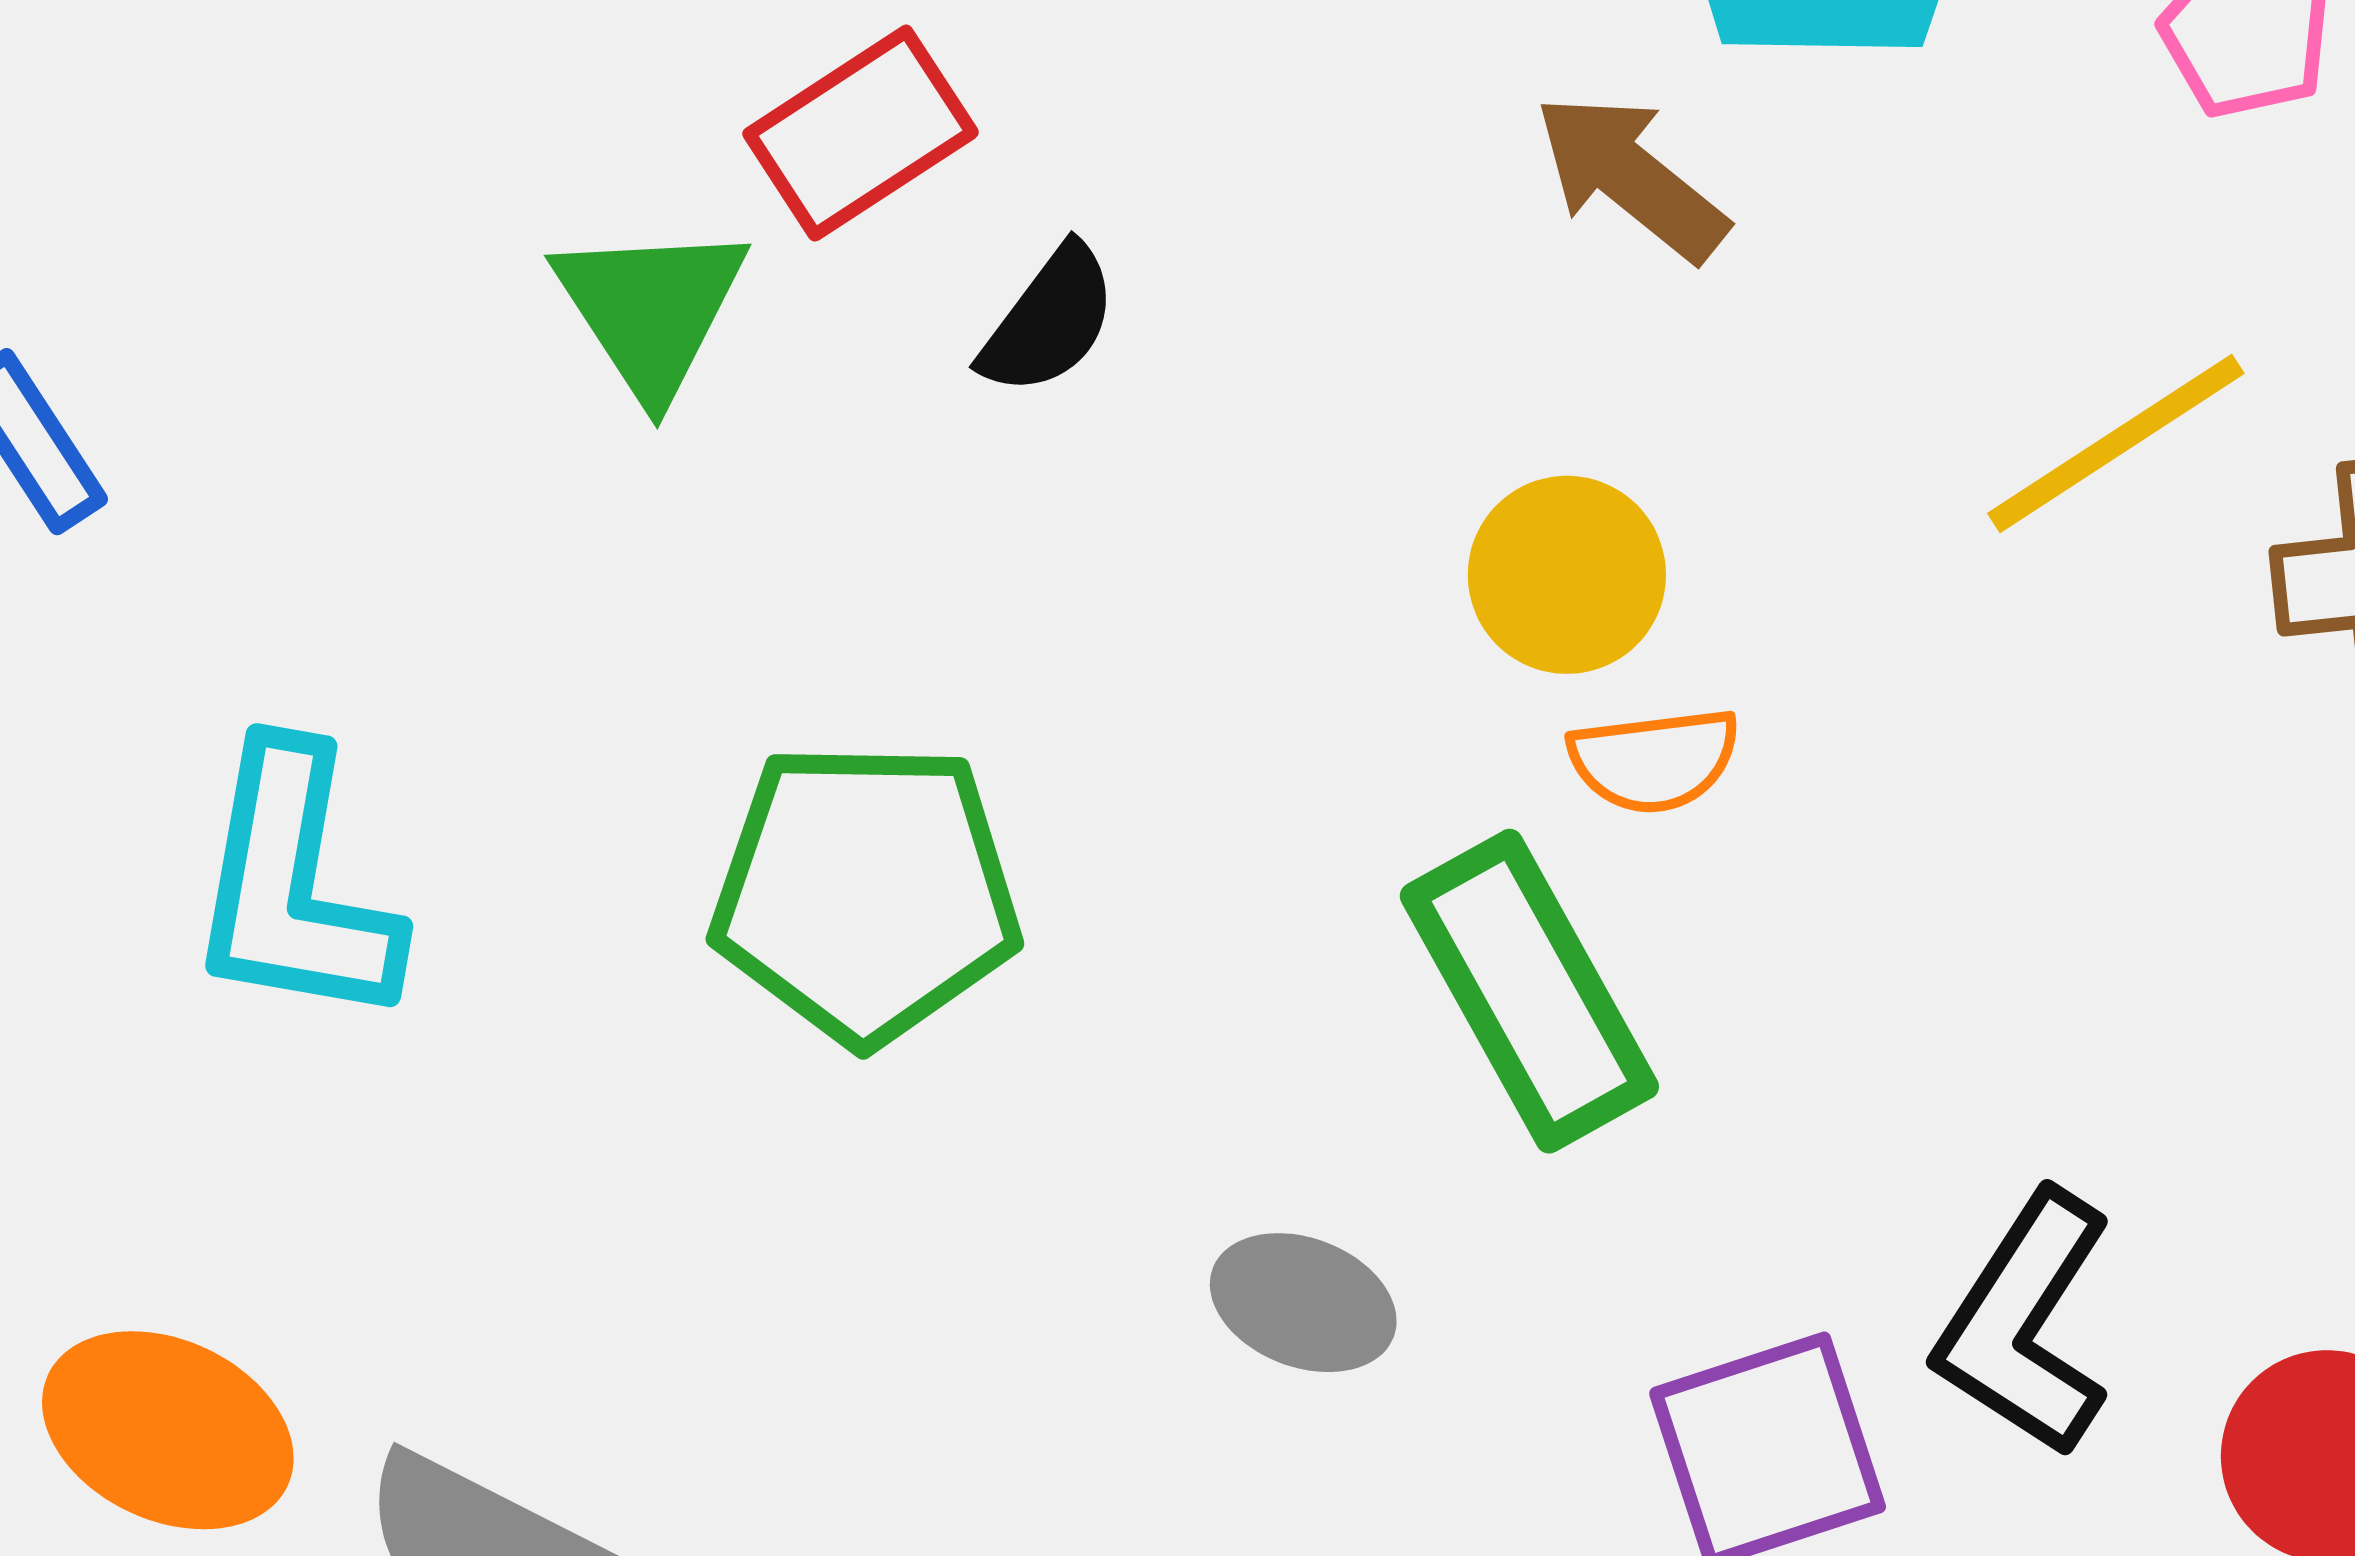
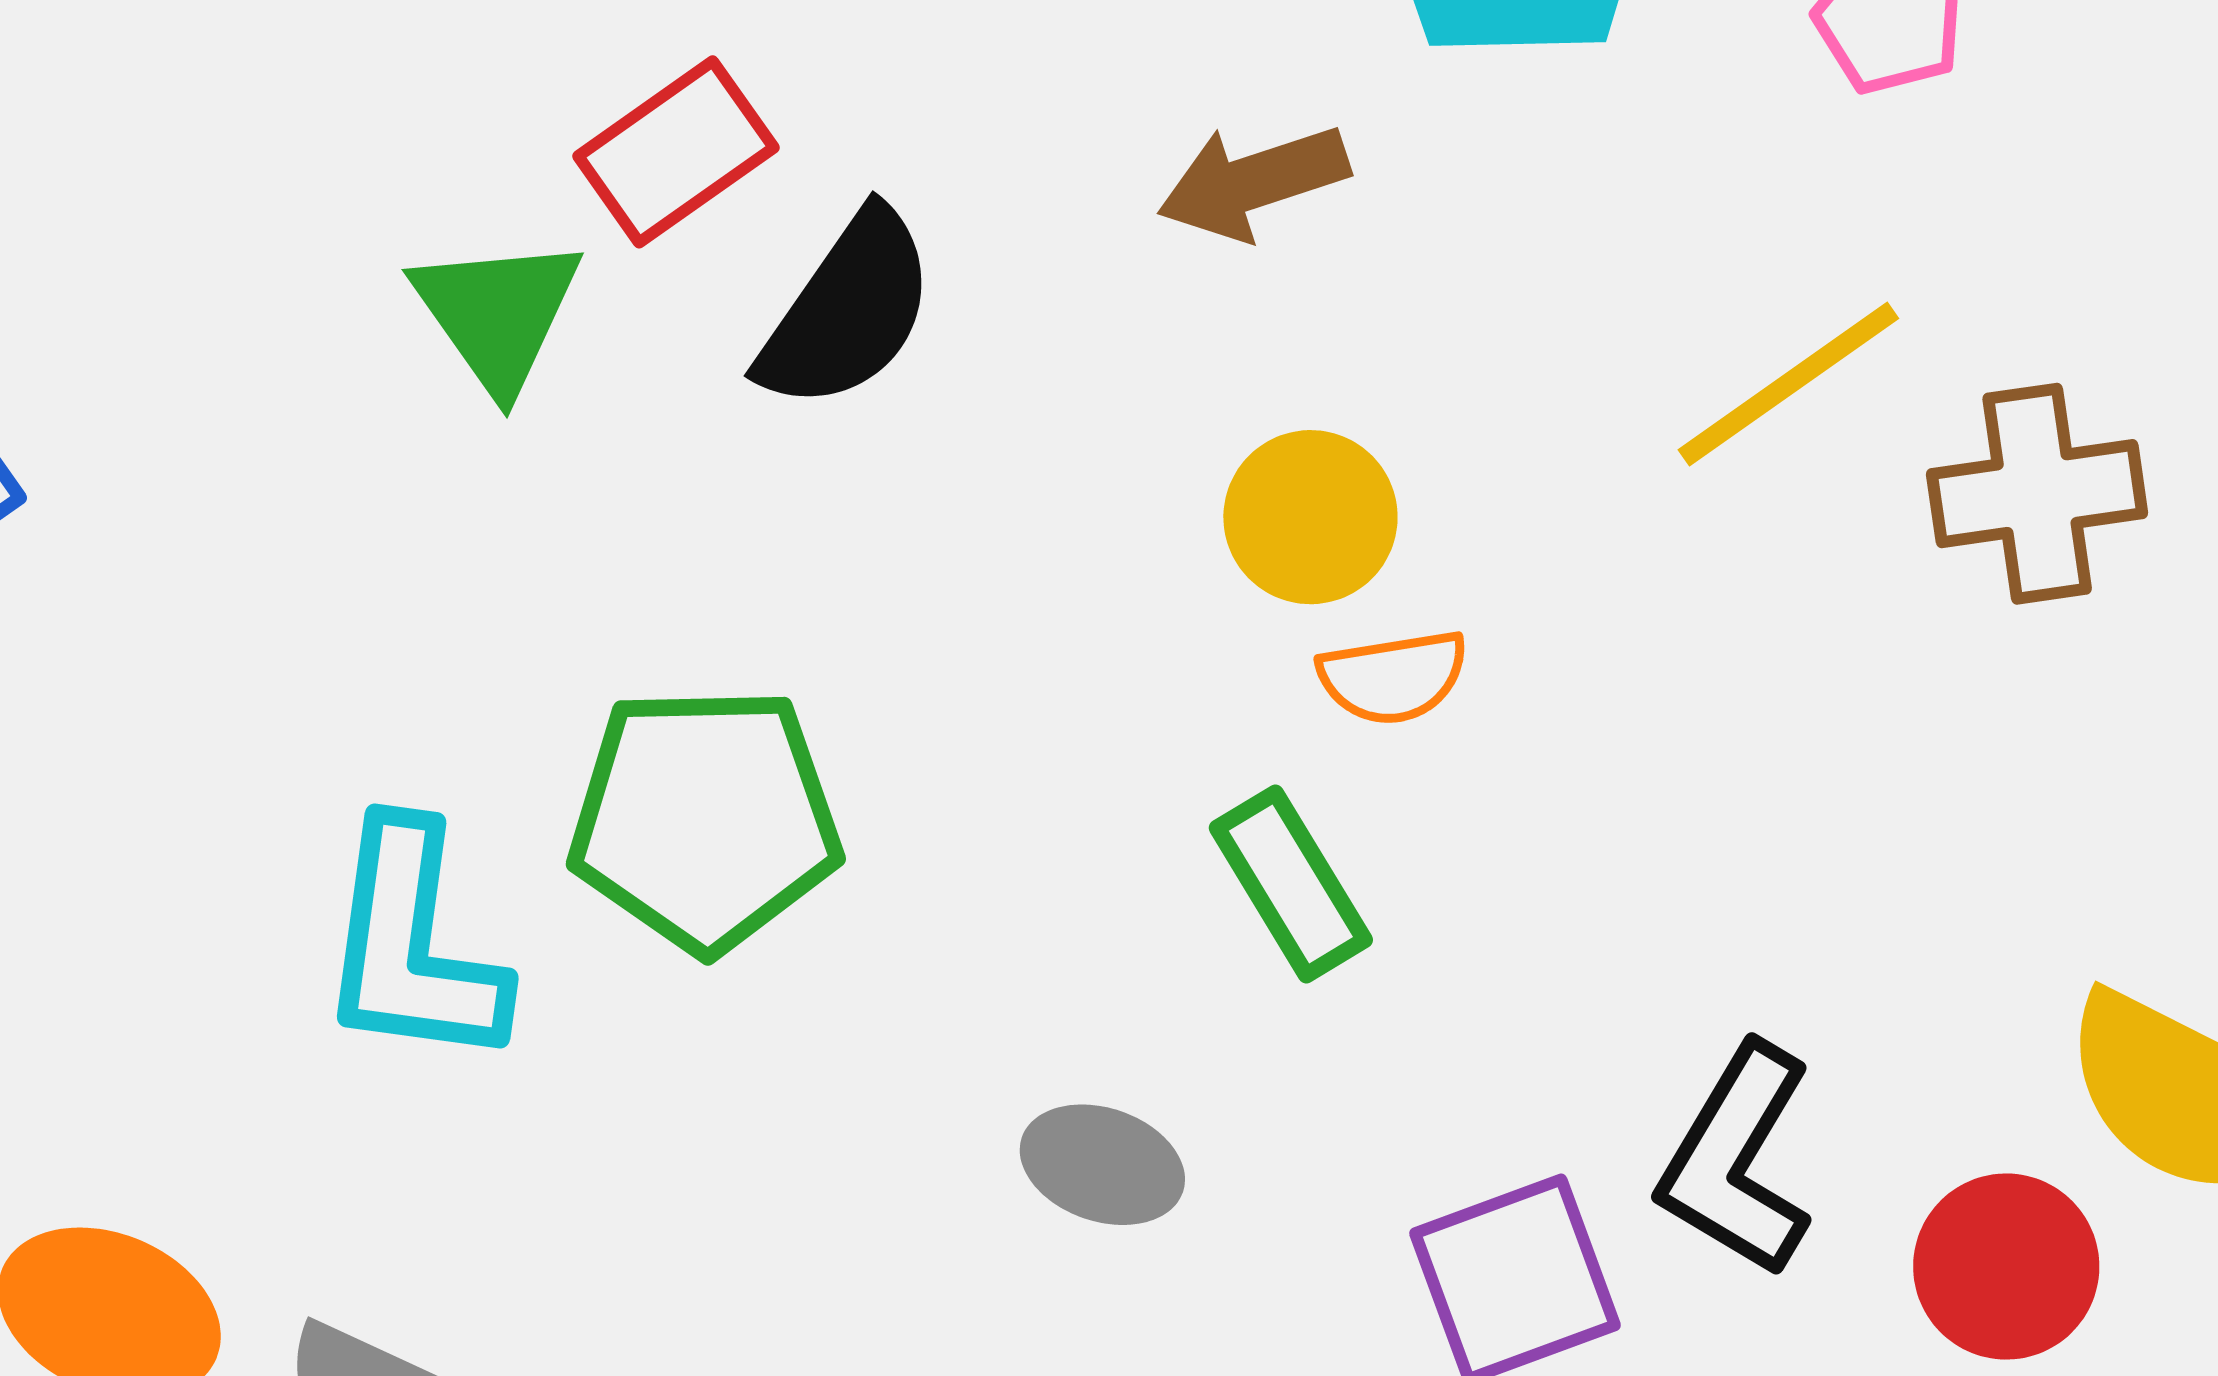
brown arrow: (1631, 177) -> (1253, 182), moved, turned -55
black semicircle: (1049, 321) -> (847, 310), size x1.5
cyan L-shape: (294, 886) -> (412, 945), moved
green rectangle: (1529, 991) -> (1291, 884), size x0.7

